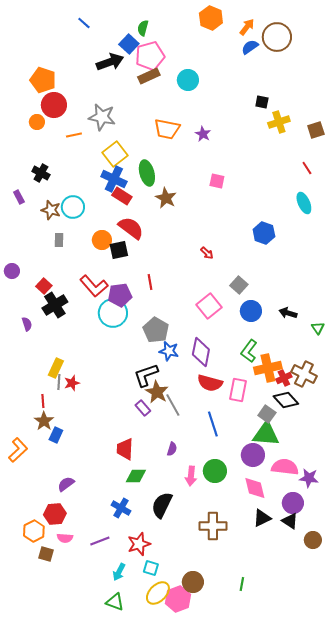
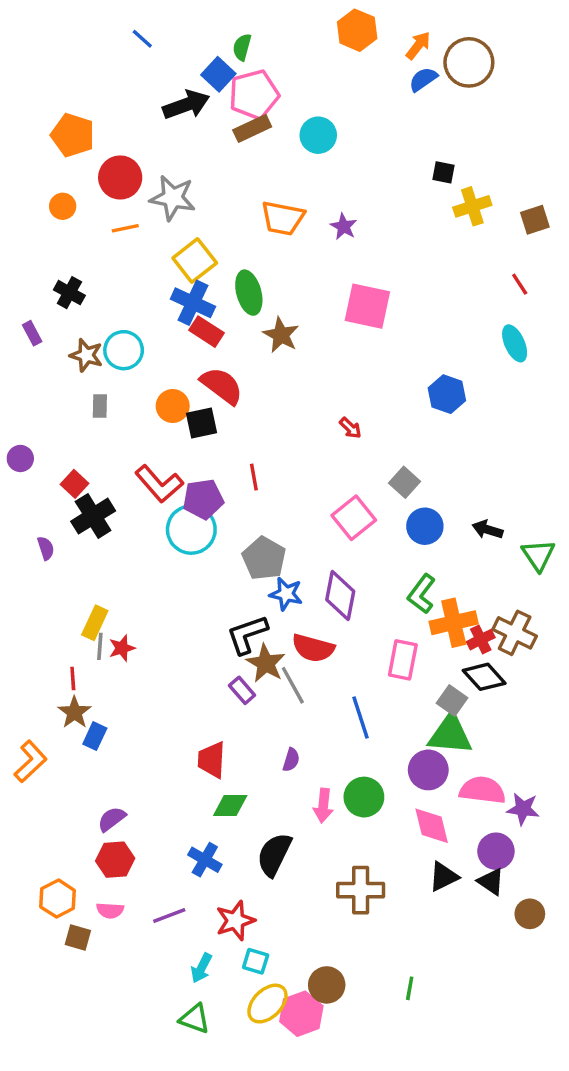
red circle: (54, 105) -> (120, 177), moved
pink square: (217, 181) -> (367, 306), size x1.8
green triangle: (318, 328) -> (538, 555), size x1.5
red semicircle: (210, 383) -> (313, 648), moved
red hexagon: (55, 514) -> (115, 860), moved

